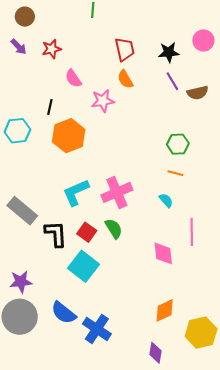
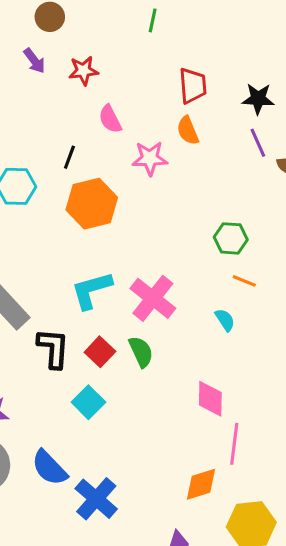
green hexagon: (178, 144) -> (231, 238), moved
pink cross: (117, 192) -> (153, 298), turned -36
pink line: (192, 232) -> (234, 444), moved
cyan square: (84, 266) -> (88, 402), size x0.7

